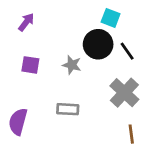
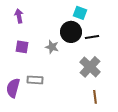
purple arrow: (26, 22) -> (19, 16), turned -48
black line: (127, 51) -> (92, 37), turned -64
gray rectangle: (68, 109) -> (35, 80), moved

